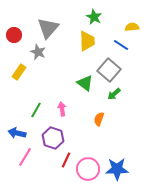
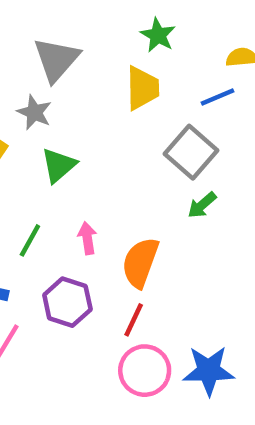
blue line: (121, 45) -> (217, 97), turned -56
green triangle: (85, 83) -> (59, 165), moved, turned 42
orange semicircle: (99, 119) -> (140, 262), moved, size x1.6
red line: (66, 160) -> (134, 320), moved

